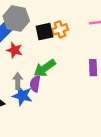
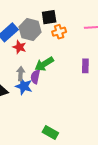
gray hexagon: (16, 18) -> (30, 30), moved
black square: (44, 32) -> (49, 17), moved

